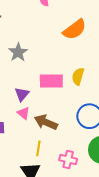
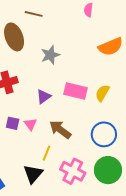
pink triangle: (23, 113) -> (31, 124), moved
pink cross: (68, 159) -> (73, 171), size x1.4

